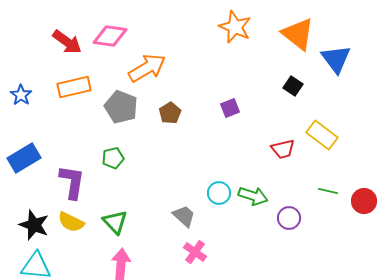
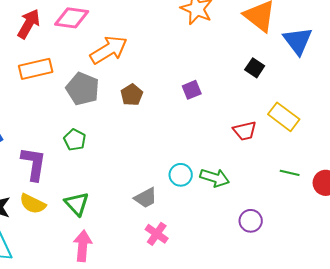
red arrow: (67, 42) -> (29, 24), turned -96
green pentagon: (113, 158) -> (75, 140), turned -30
gray trapezoid: (184, 216) -> (146, 198), turned 110
purple circle: (289, 218) -> (251, 221), moved

